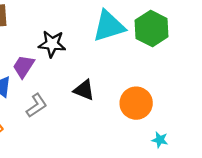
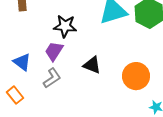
purple trapezoid: (24, 66) -> (54, 51), moved

